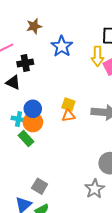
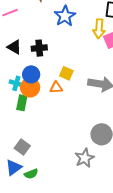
black cross: (25, 63) -> (39, 48), moved
orange triangle: (69, 116) -> (56, 88), moved
green rectangle: (26, 138) -> (22, 103), turned 49
gray square: (40, 186) -> (22, 147), moved

